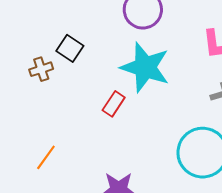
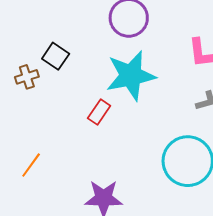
cyan star: (145, 67) -> (131, 76), turned -30

